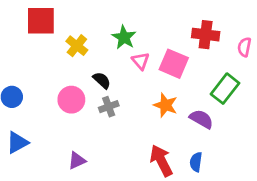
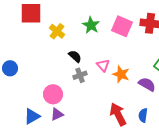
pink triangle: (141, 61) -> (103, 65), moved
pink square: (174, 64) -> (122, 26), moved
pink circle: (71, 100) -> (53, 94), moved
blue triangle: (17, 143) -> (32, 116), moved

